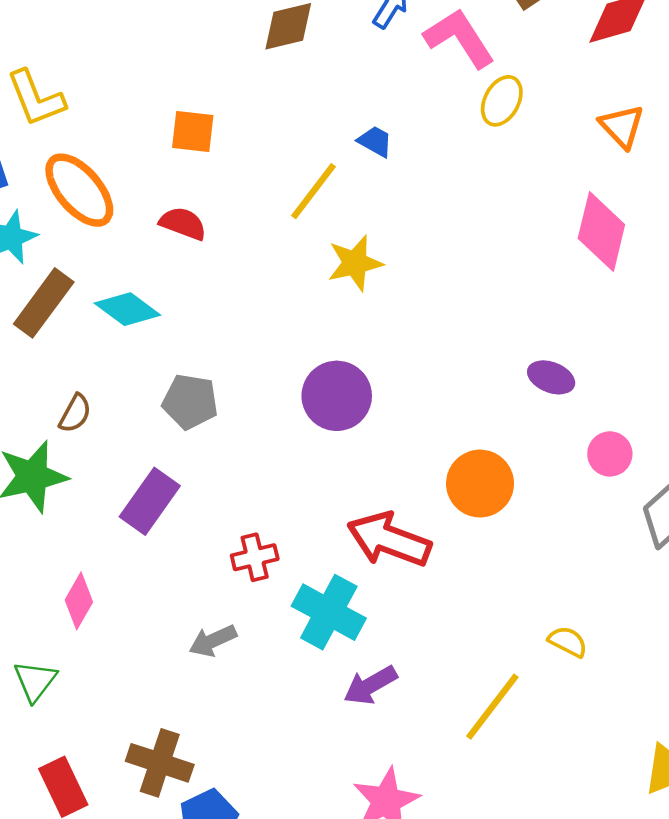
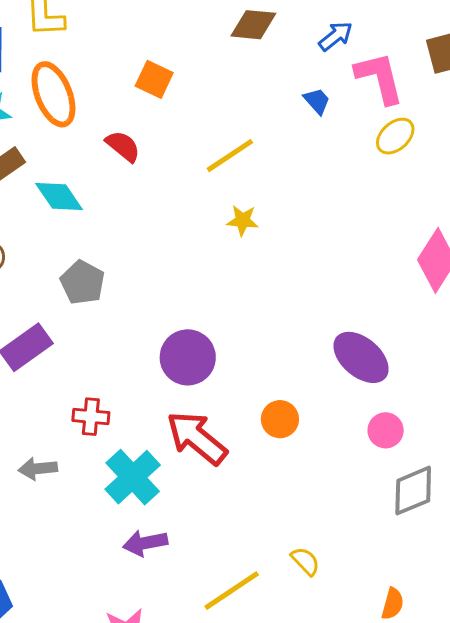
blue trapezoid: (375, 141) -> (317, 101), moved
yellow star: (355, 263) -> (243, 220), size x0.7
purple ellipse: (551, 377) -> (361, 357), size x1.6
purple circle: (337, 396) -> (188, 357), moved
orange circle: (480, 484) -> (280, 419), size x0.7

